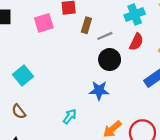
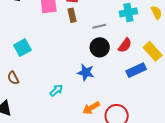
brown rectangle: (86, 25) -> (72, 15), moved, turned -40
red semicircle: (136, 42) -> (125, 45), moved

